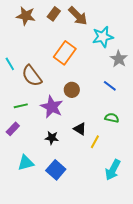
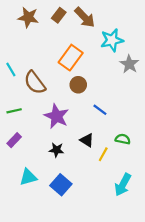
blue line: (110, 86) -> (100, 110), moved
brown circle: (72, 90) -> (78, 85), moved
green line: (21, 106) -> (14, 111), moved
green semicircle: (112, 118) -> (123, 139), moved

